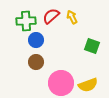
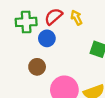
blue circle: (36, 40) -> (47, 38), moved

